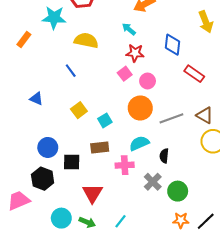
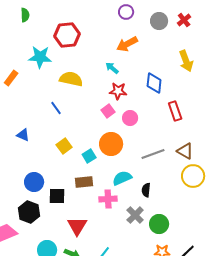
red rectangle: (194, 74) -> (175, 111), turned 36
orange circle: (140, 108) -> (111, 144), moved

